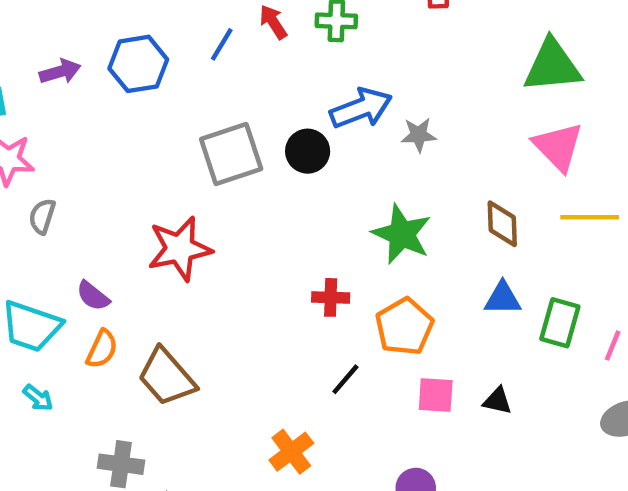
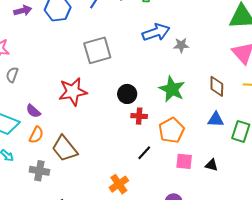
black circle: (308, 151) -> (127, 94), moved
gray cross: (121, 464) -> (39, 171), moved

